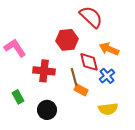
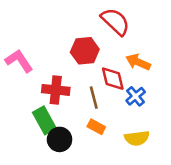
orange rectangle: (81, 90) -> (96, 127), moved
green rectangle: (18, 97) -> (44, 120), moved, size x1.5

